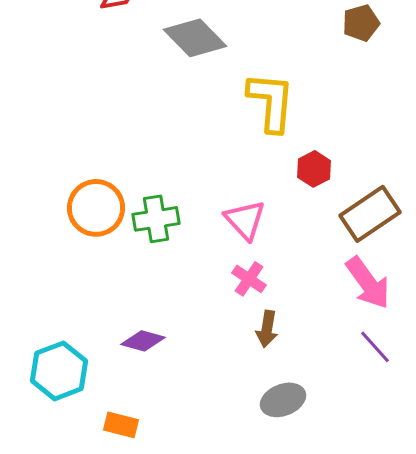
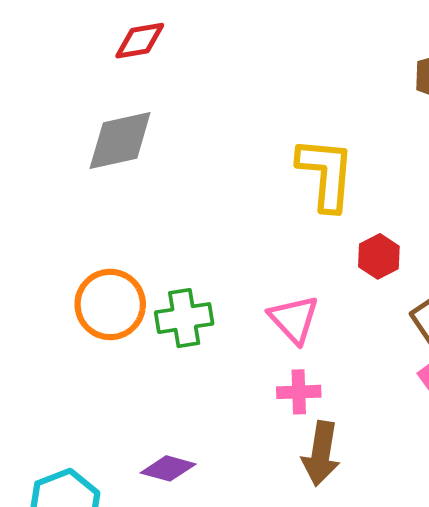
gray diamond: (195, 38) -> (120, 141), moved, turned -58
pink cross: (249, 279) -> (299, 392), turned -36
brown arrow: (267, 329) -> (321, 454), size x1.4

